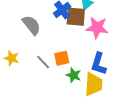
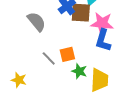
yellow star: (12, 58) -> (19, 80), moved
blue L-shape: (99, 64) -> (103, 40), moved

